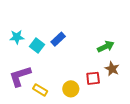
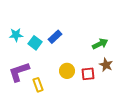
yellow circle: (71, 89) -> (67, 71), moved
yellow rectangle: (40, 90) -> (38, 85), turned 40

